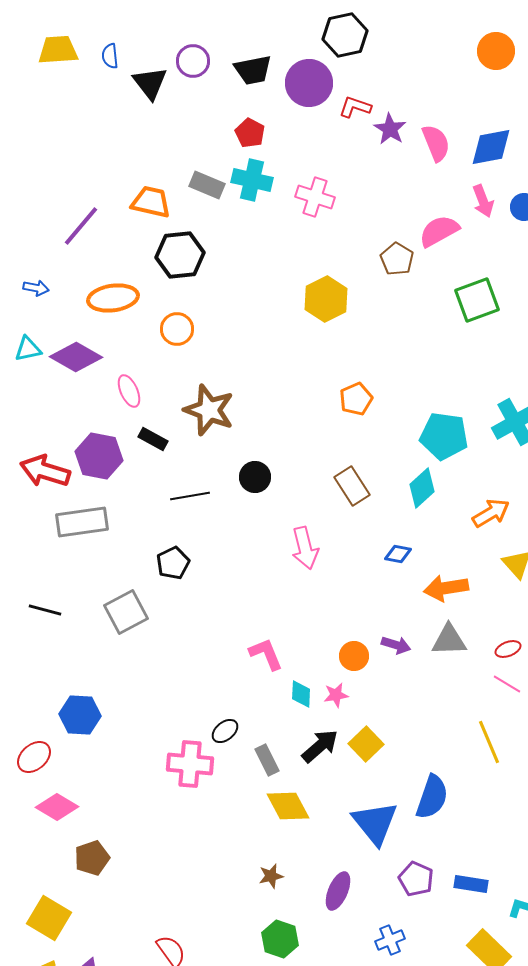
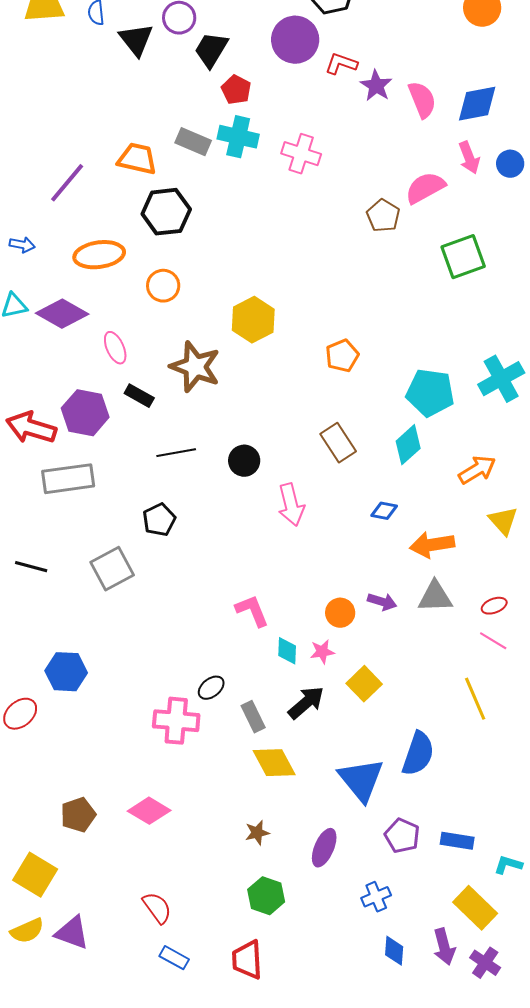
black trapezoid: (253, 70) -> (211, 50), moved, turned 132
yellow hexagon: (326, 299) -> (253, 320), moved
black circle: (255, 477) -> (244, 461), moved
yellow square: (366, 744) -> (364, 684), moved
pink diamond: (57, 807) -> (149, 811), moved

